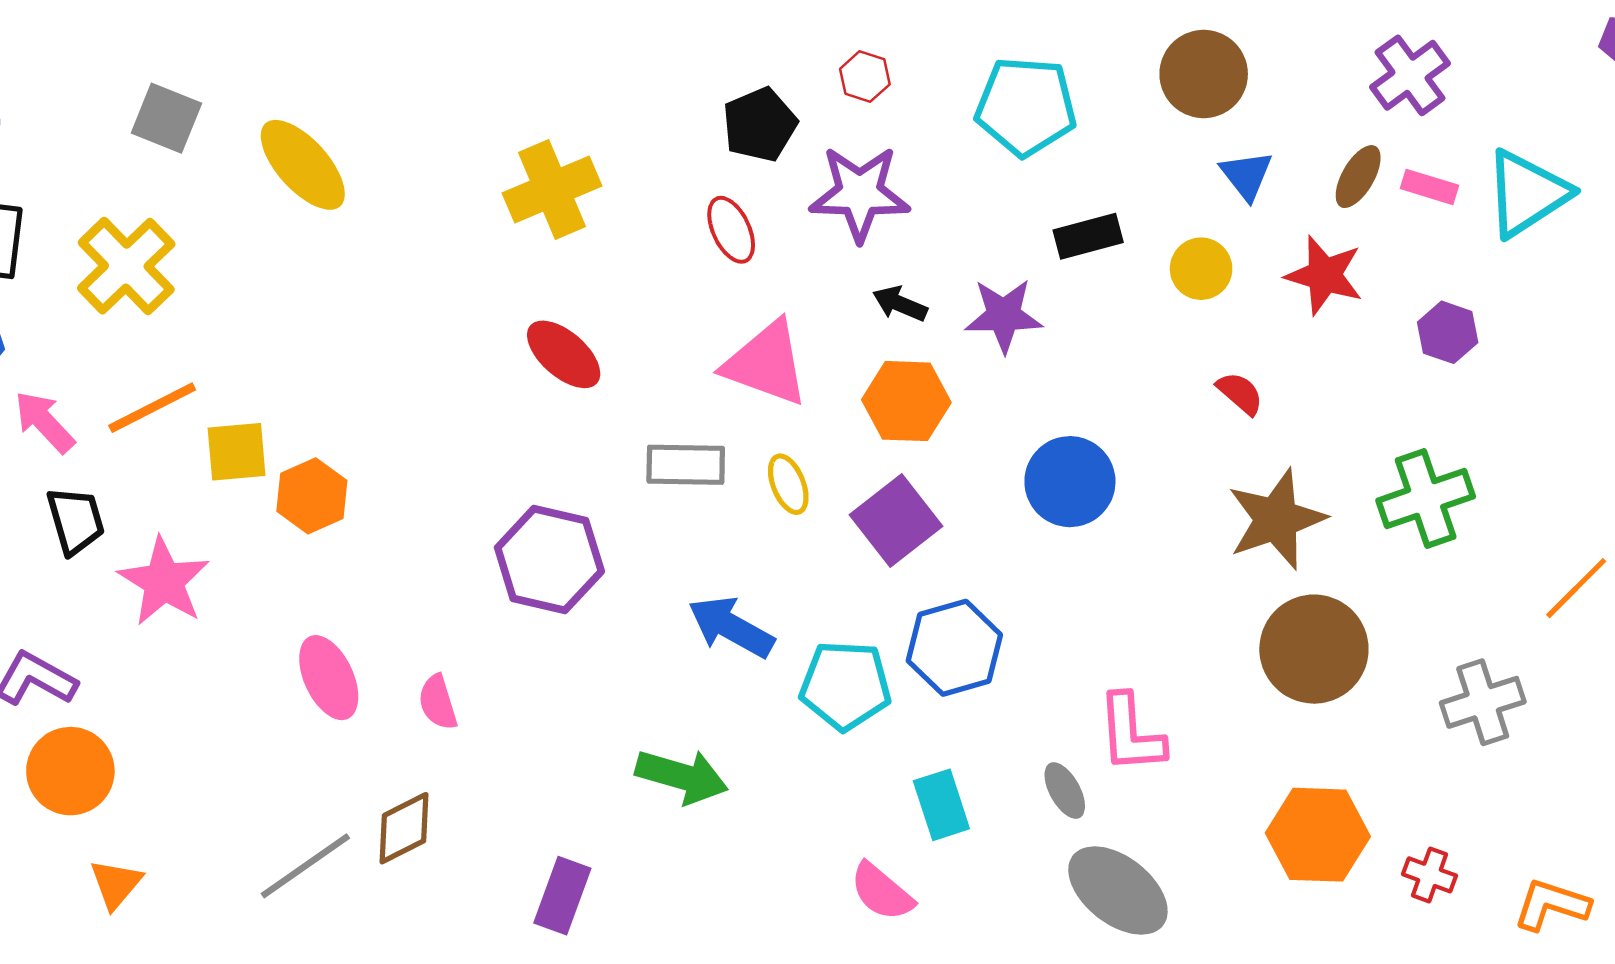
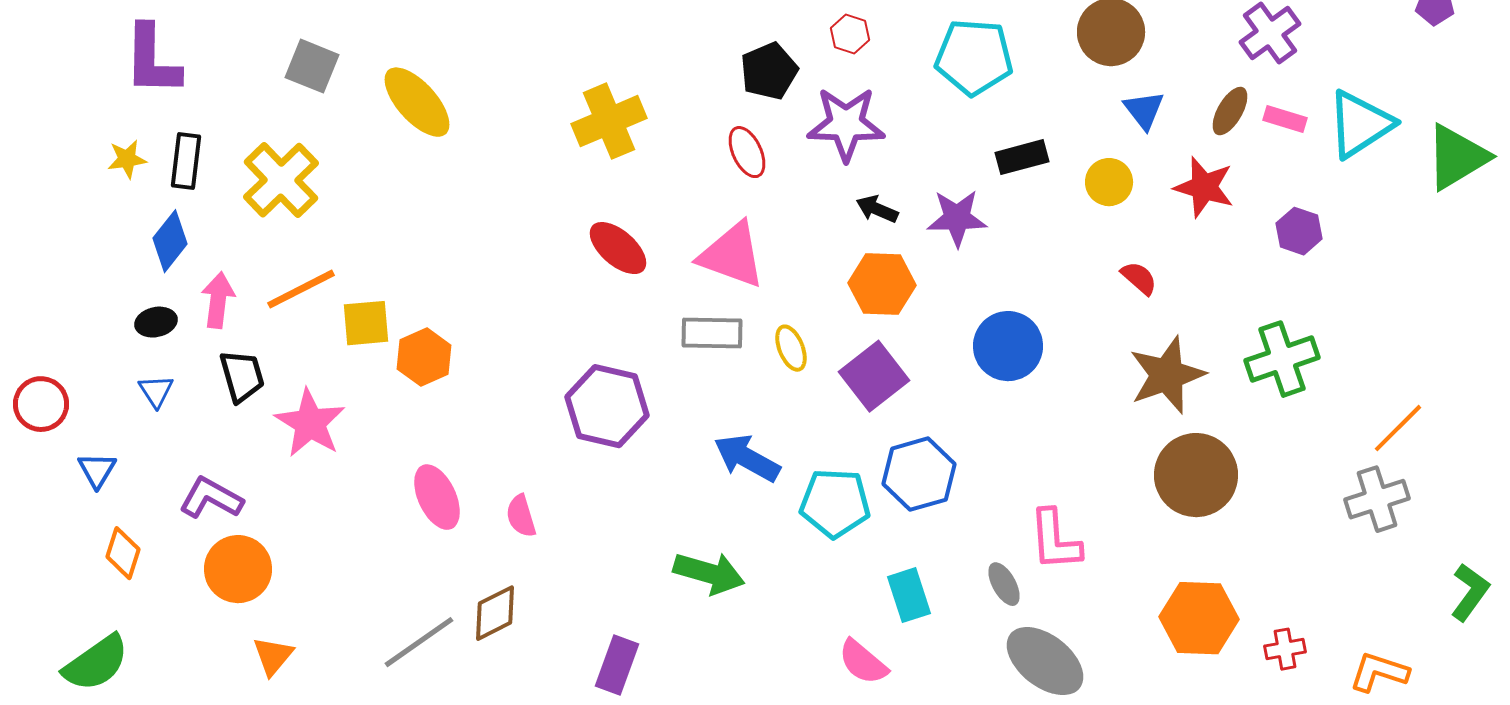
pink triangle: (766, 363) -> (732, 255), moved
pink arrow: (44, 422) -> (218, 300), turned 50
gray cross: (1483, 702) -> (1377, 499), moved
red cross: (1430, 875) -> (1285, 649), turned -30

